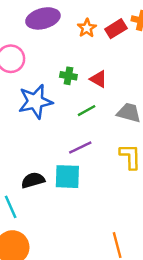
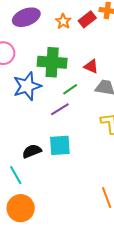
green cross: (68, 76) -> (52, 62), size x2.0
red triangle: (98, 79) -> (91, 66), moved
purple line: (80, 148) -> (60, 109), moved

